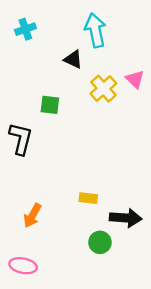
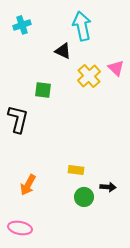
black arrow: (126, 218) -> (108, 187), size x0.6
green circle: (100, 242) -> (84, 197), moved

